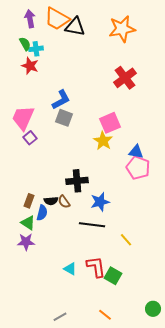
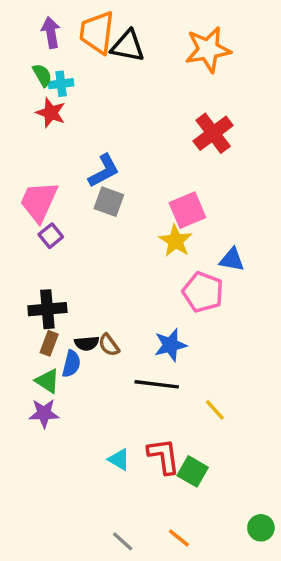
orange trapezoid: (57, 19) -> (97, 32), turned 68
pink pentagon: (138, 168) -> (203, 292), moved
black cross: (77, 181) -> (47, 309), moved
gray line: (60, 317) -> (123, 541), moved, turned 72

